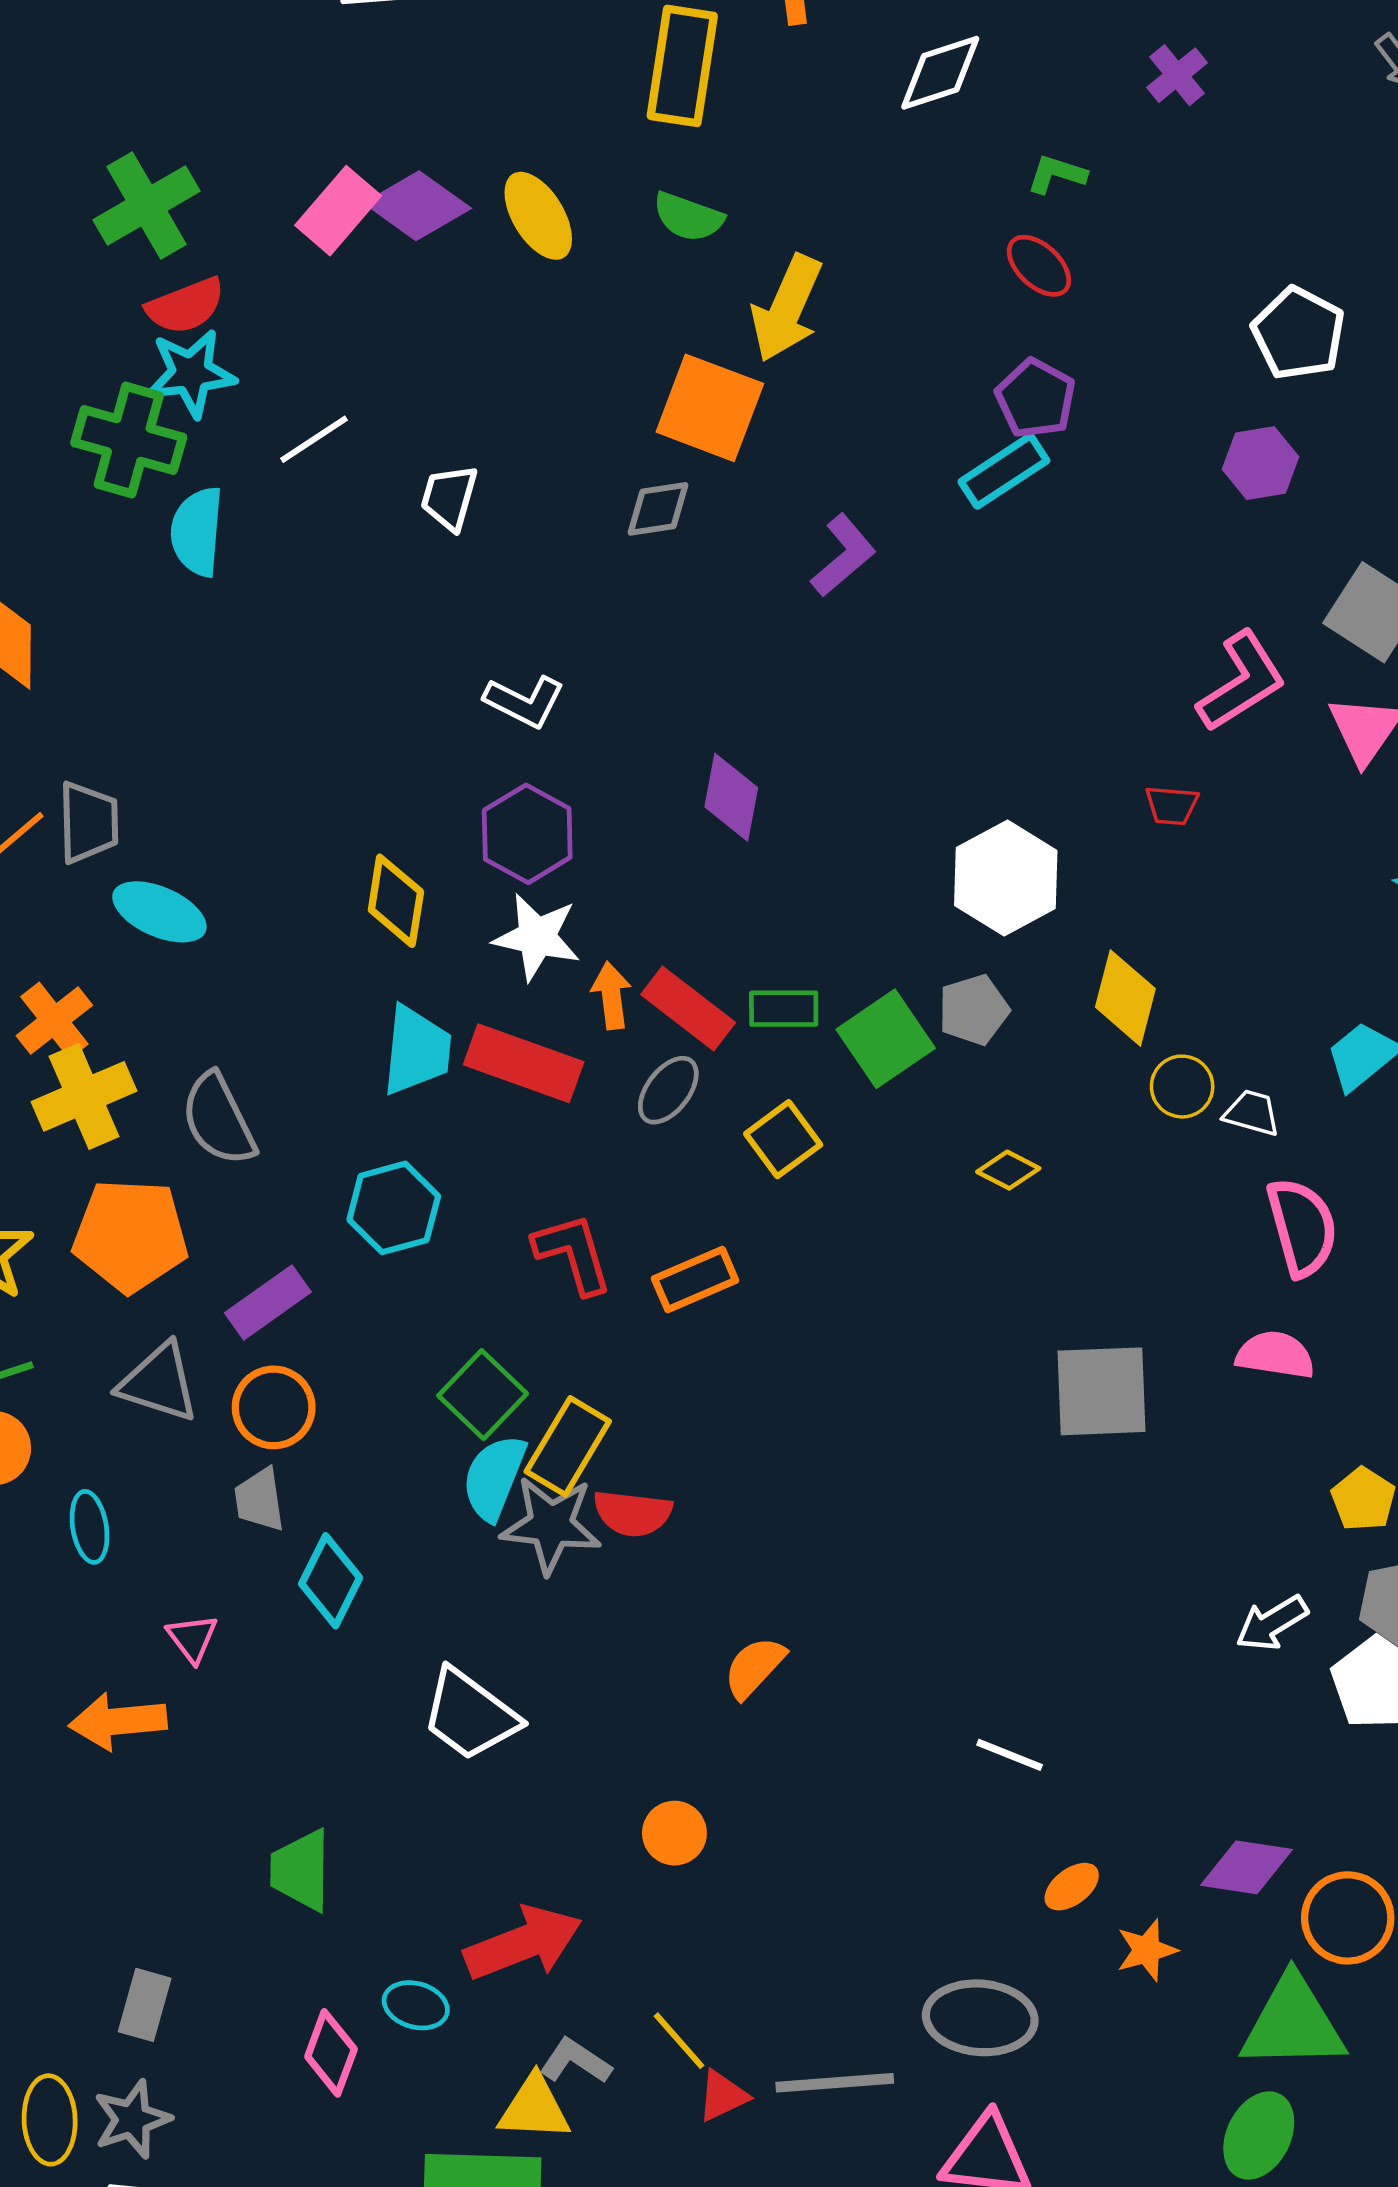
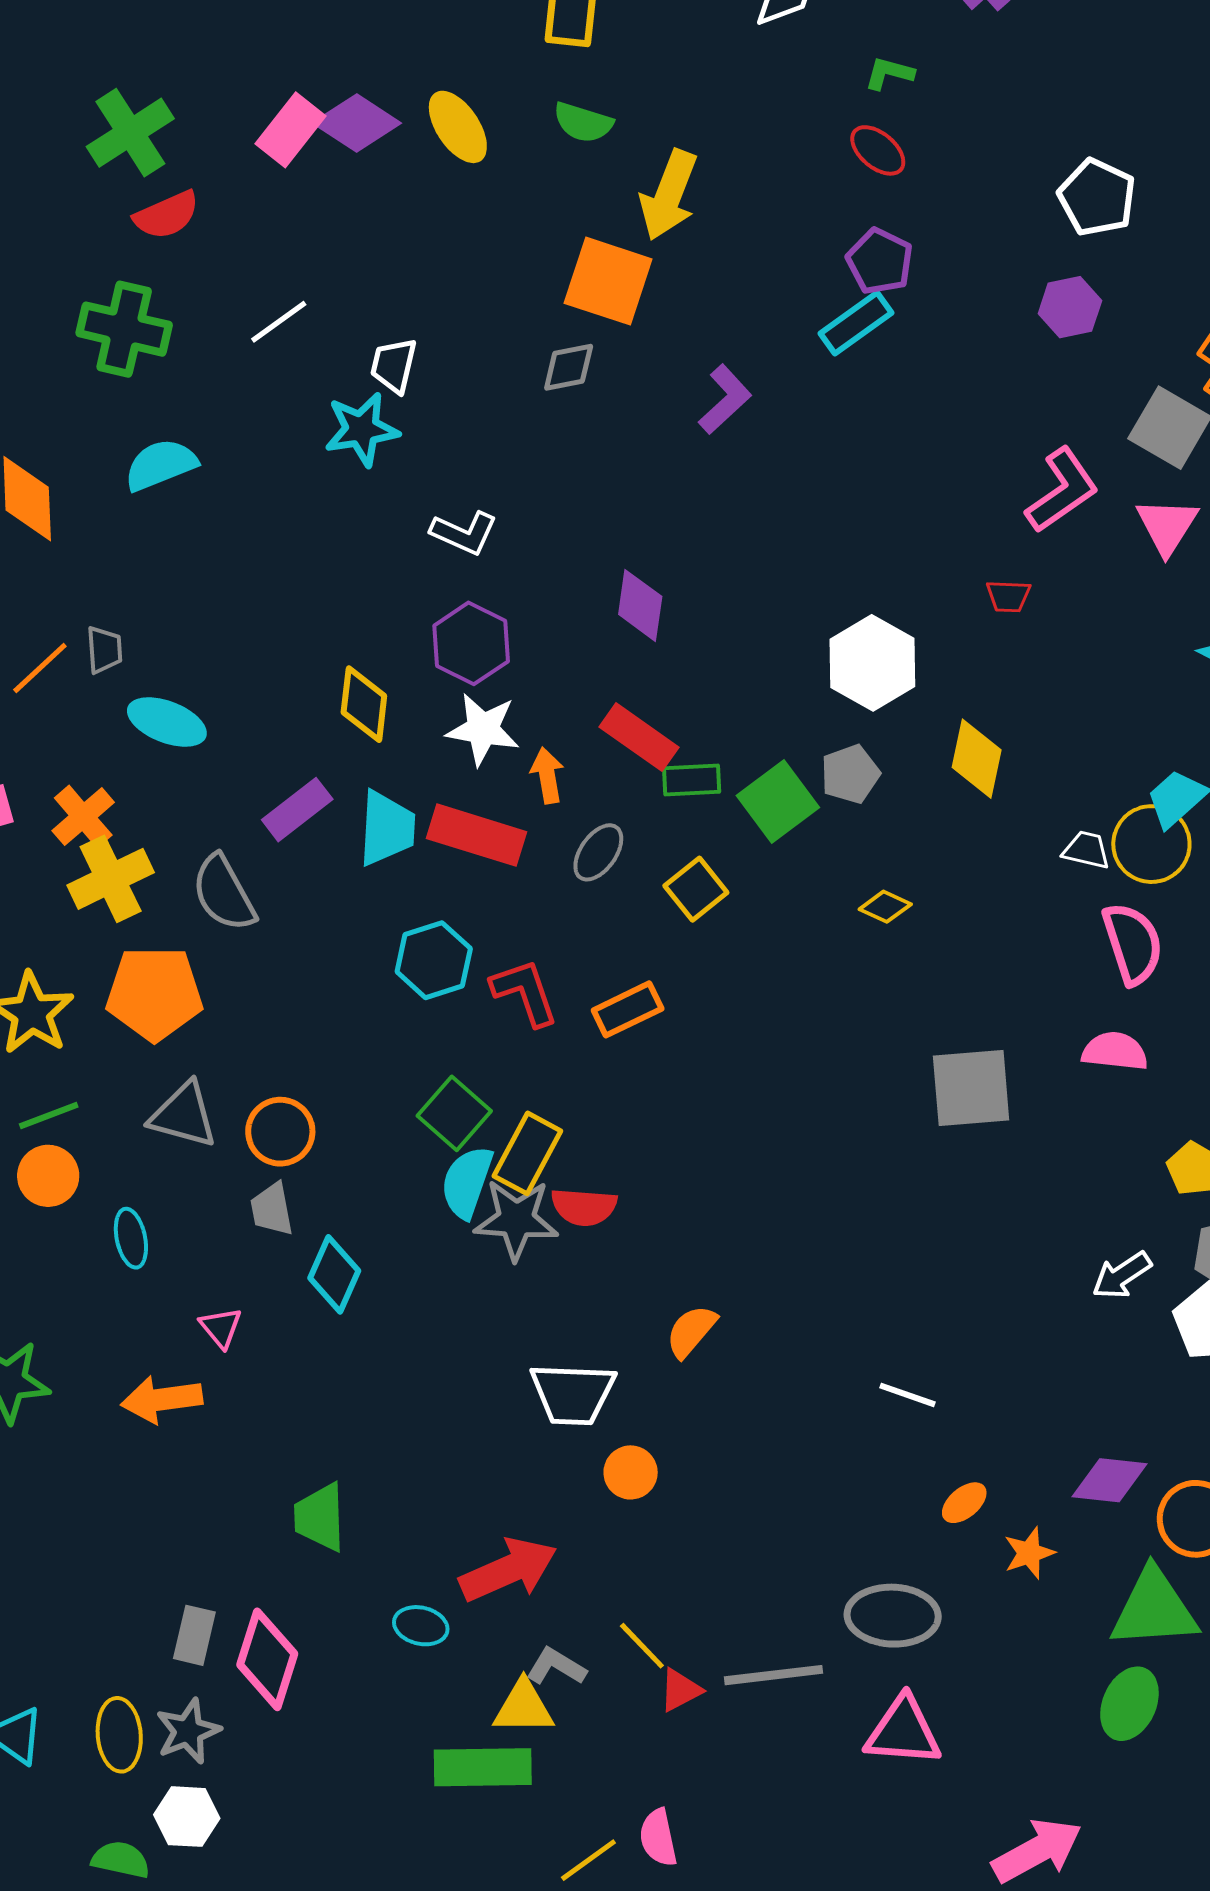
cyan star: (191, 373) -> (362, 429), moved
cyan semicircle: (197, 532) -> (161, 465), moved, turned 66
gray trapezoid: (88, 822) -> (104, 650), size x0.7
red rectangle: (688, 1008) -> (639, 737), moved
yellow circle: (1182, 1087) -> (1151, 844), moved, size x1.5
cyan hexagon: (394, 1208) -> (434, 960), moved
purple rectangle: (268, 1302) -> (297, 810), moved
white trapezoid: (470, 1715) -> (573, 1394), moved, turned -32
pink diamond: (331, 2053) -> (267, 1659), moved, size x1.4

